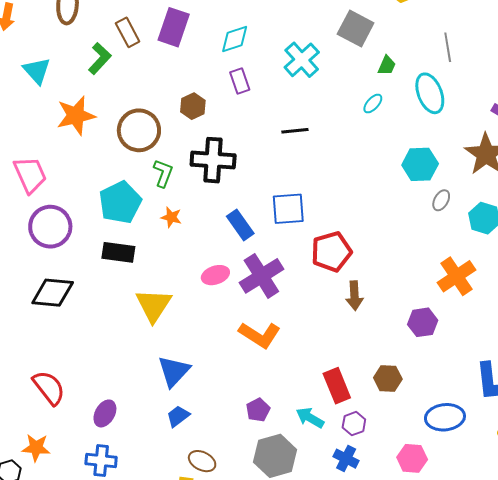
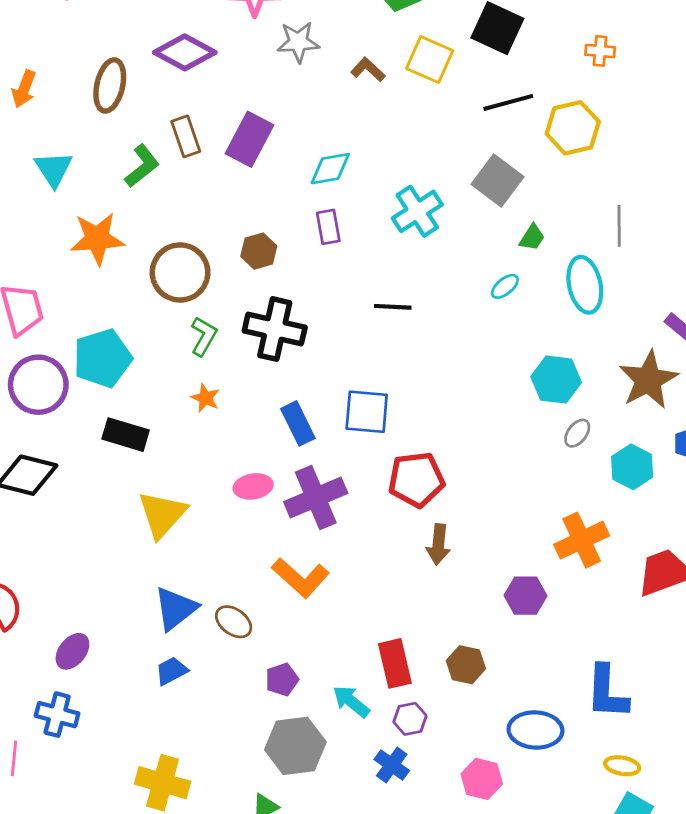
cyan pentagon: (120, 202) -> (102, 358), moved
brown ellipse: (202, 461) -> (234, 622), moved

